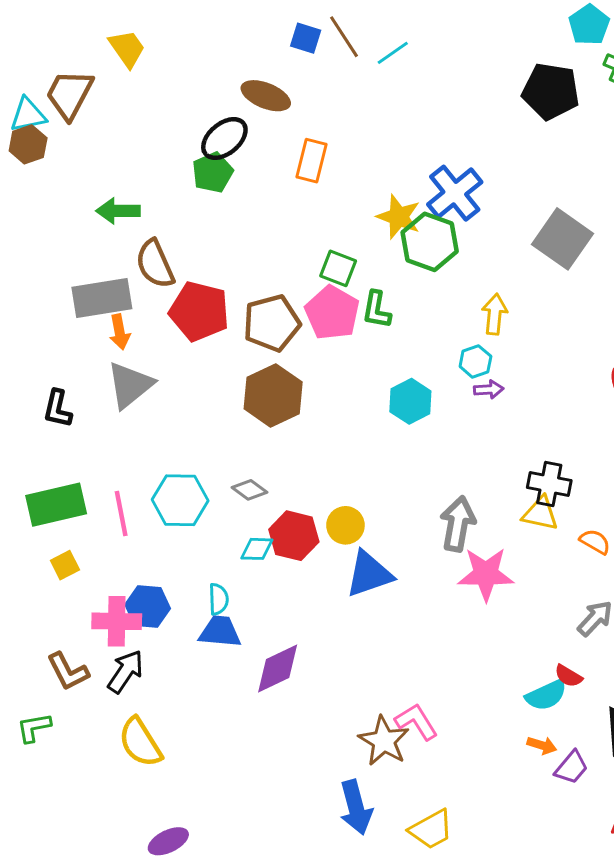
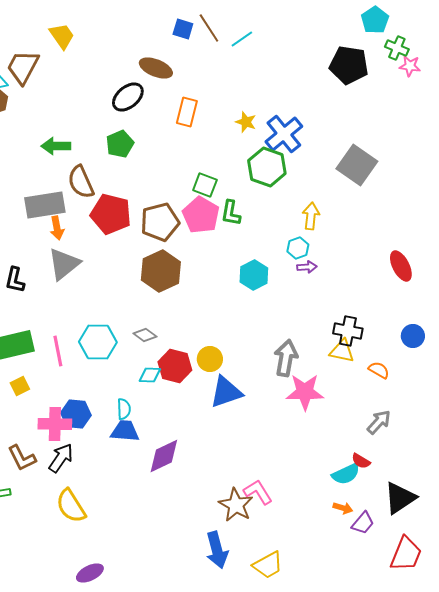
green pentagon: (213, 172) -> (120, 144), moved
yellow star: (399, 217) -> (246, 122), moved, size x0.7

